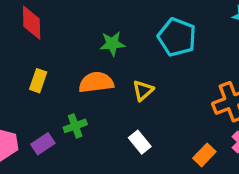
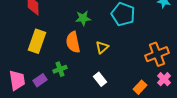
yellow rectangle: (38, 81) -> (37, 41), size x1.6
orange semicircle: (96, 82) -> (73, 42), turned -95

